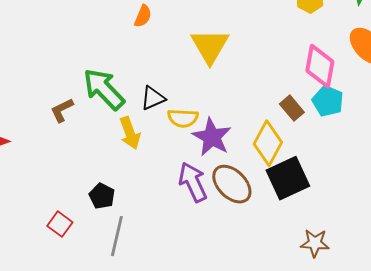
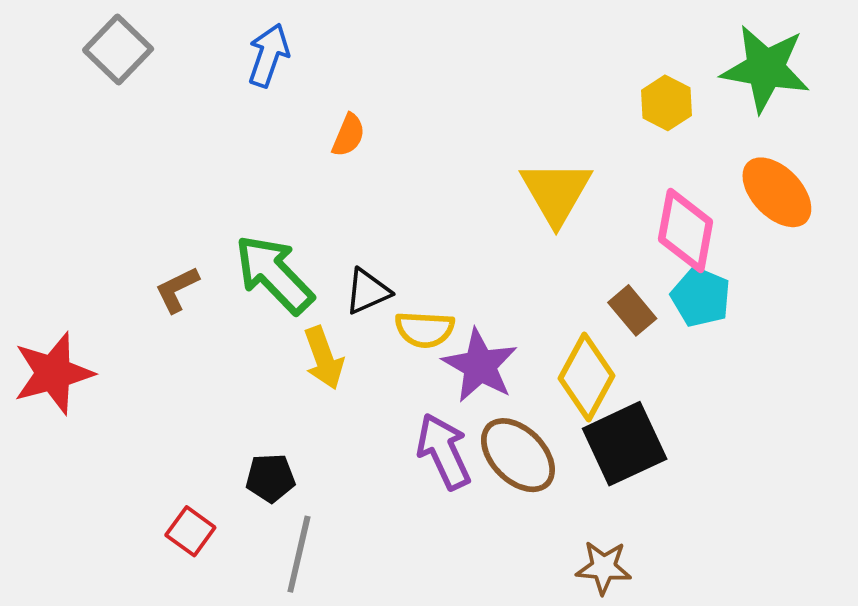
yellow triangle: (210, 46) -> (556, 192), moved
brown L-shape: (62, 110) -> (177, 289), moved
black pentagon: (102, 196) -> (270, 478), turned -30
brown star: (315, 243) -> (604, 567), moved

